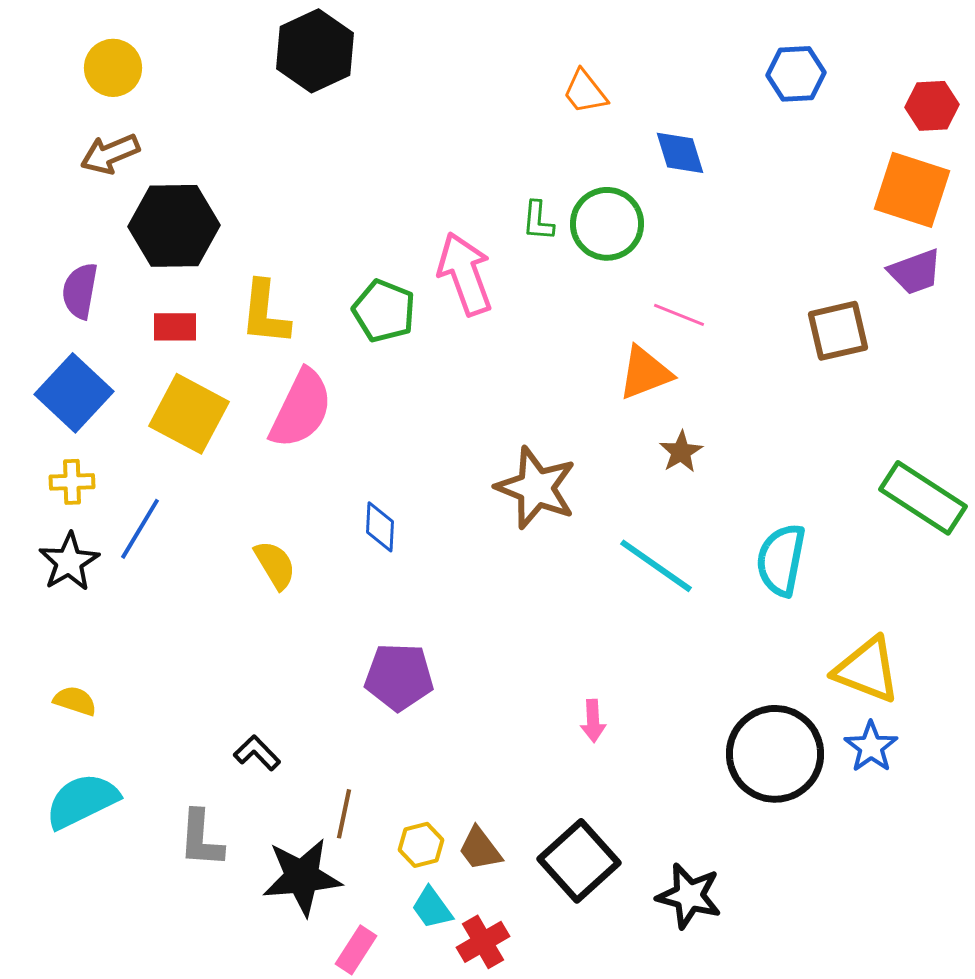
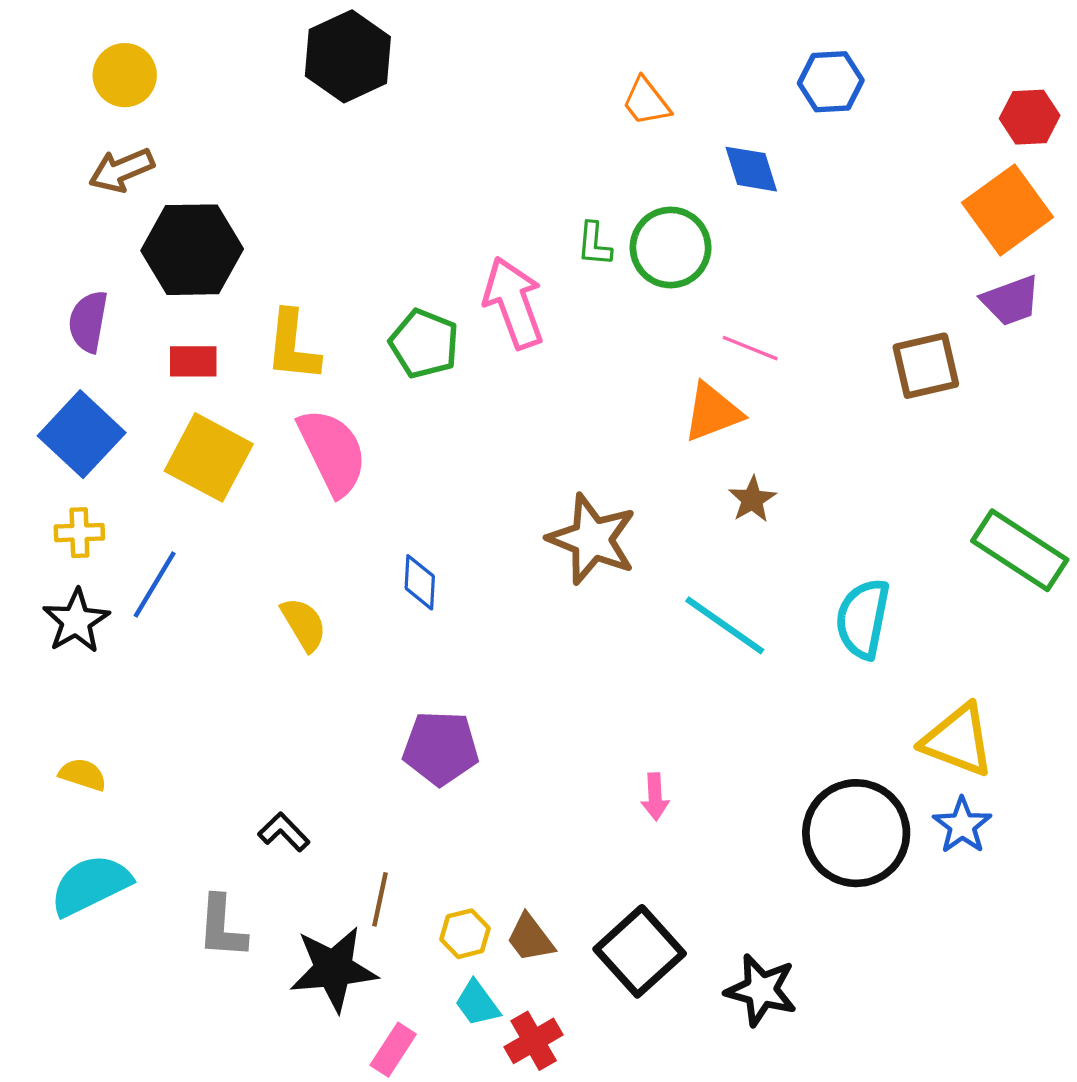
blue hexagon: (796, 74) -> (831, 82), moved
orange square: (912, 190) -> (1008, 210), turned 36
pink semicircle: (301, 409) -> (332, 452), turned -52

